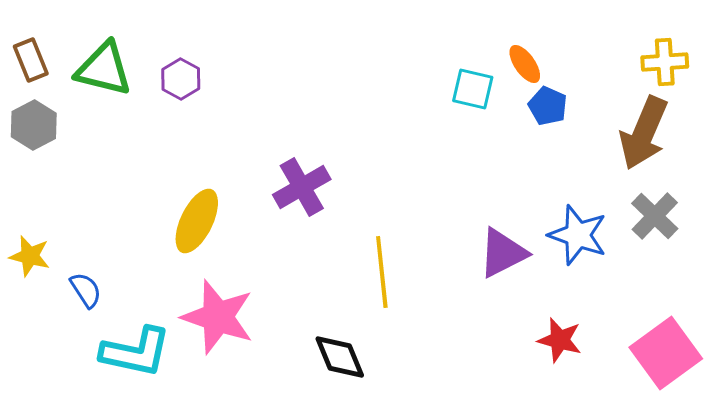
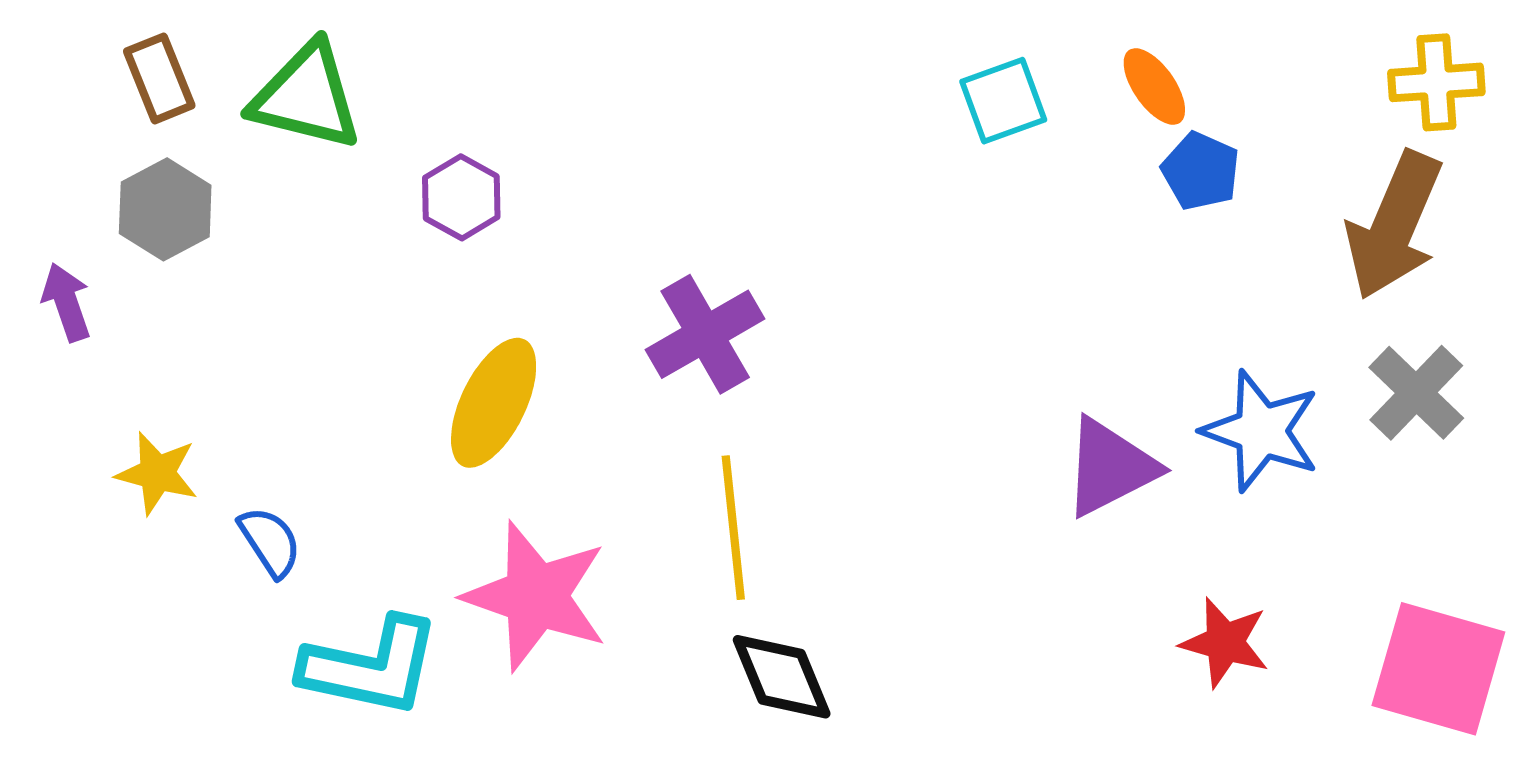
purple hexagon: (181, 79) -> (461, 197), moved
cyan square: (473, 89) -> (1003, 101), moved, turned -33
yellow line: (382, 272) -> (733, 528), moved
pink square: (666, 353) -> (1438, 669), turned -38

